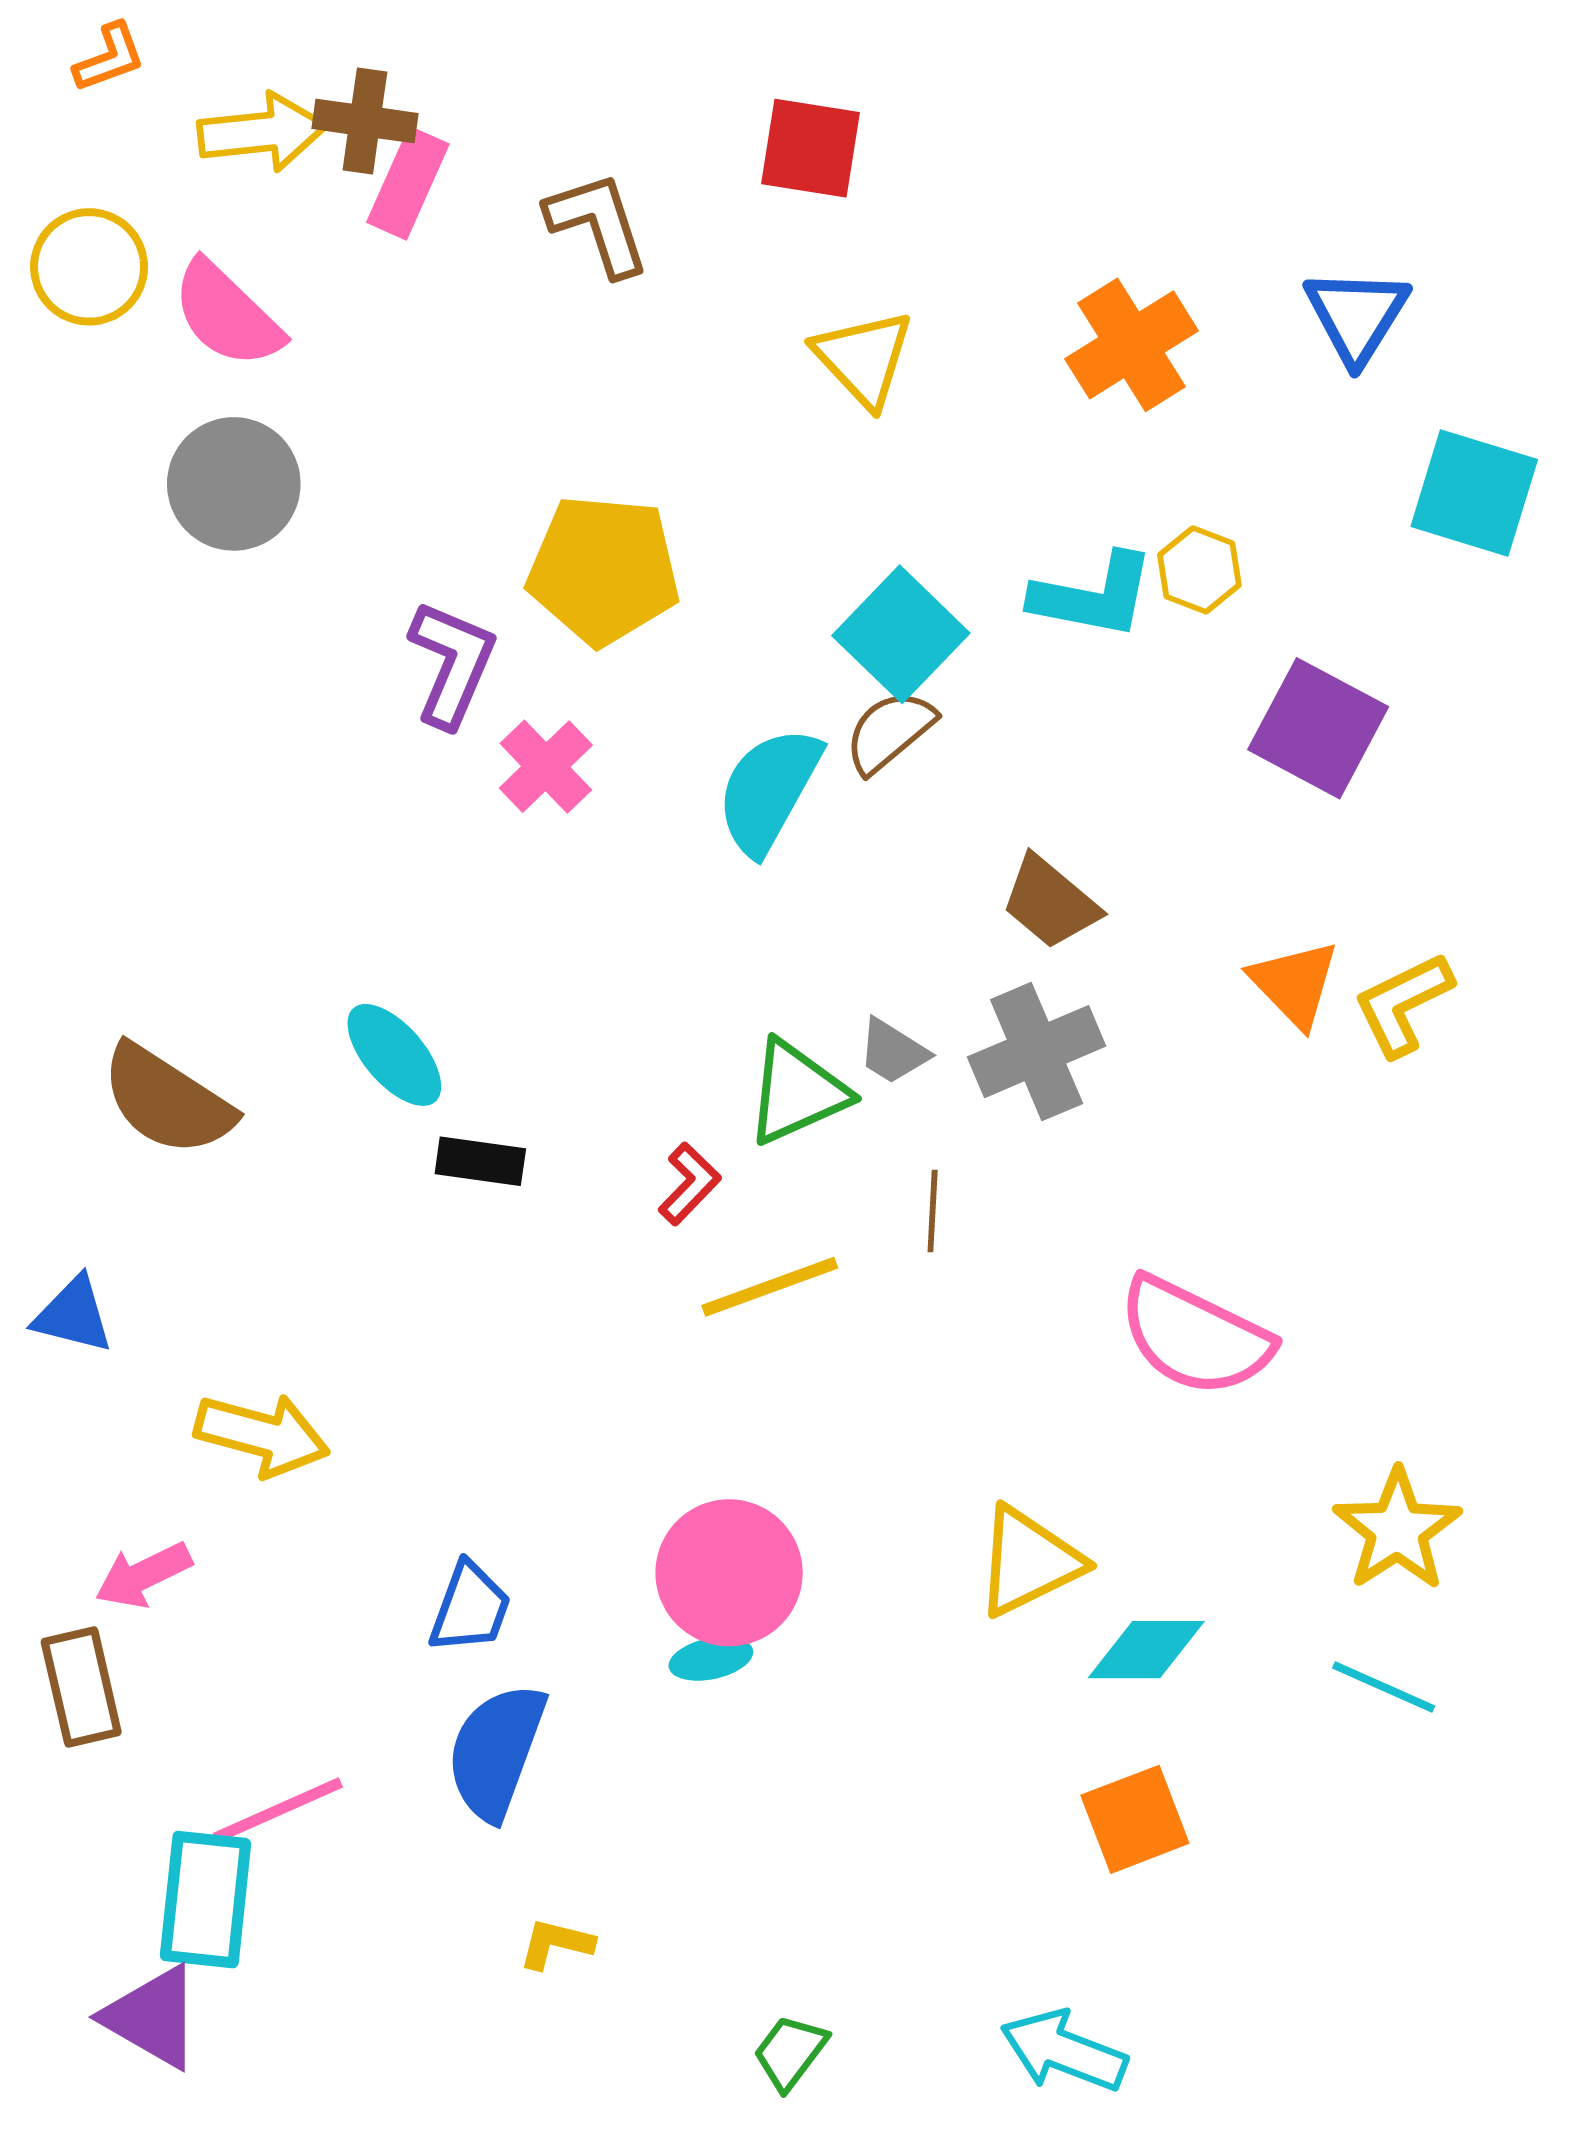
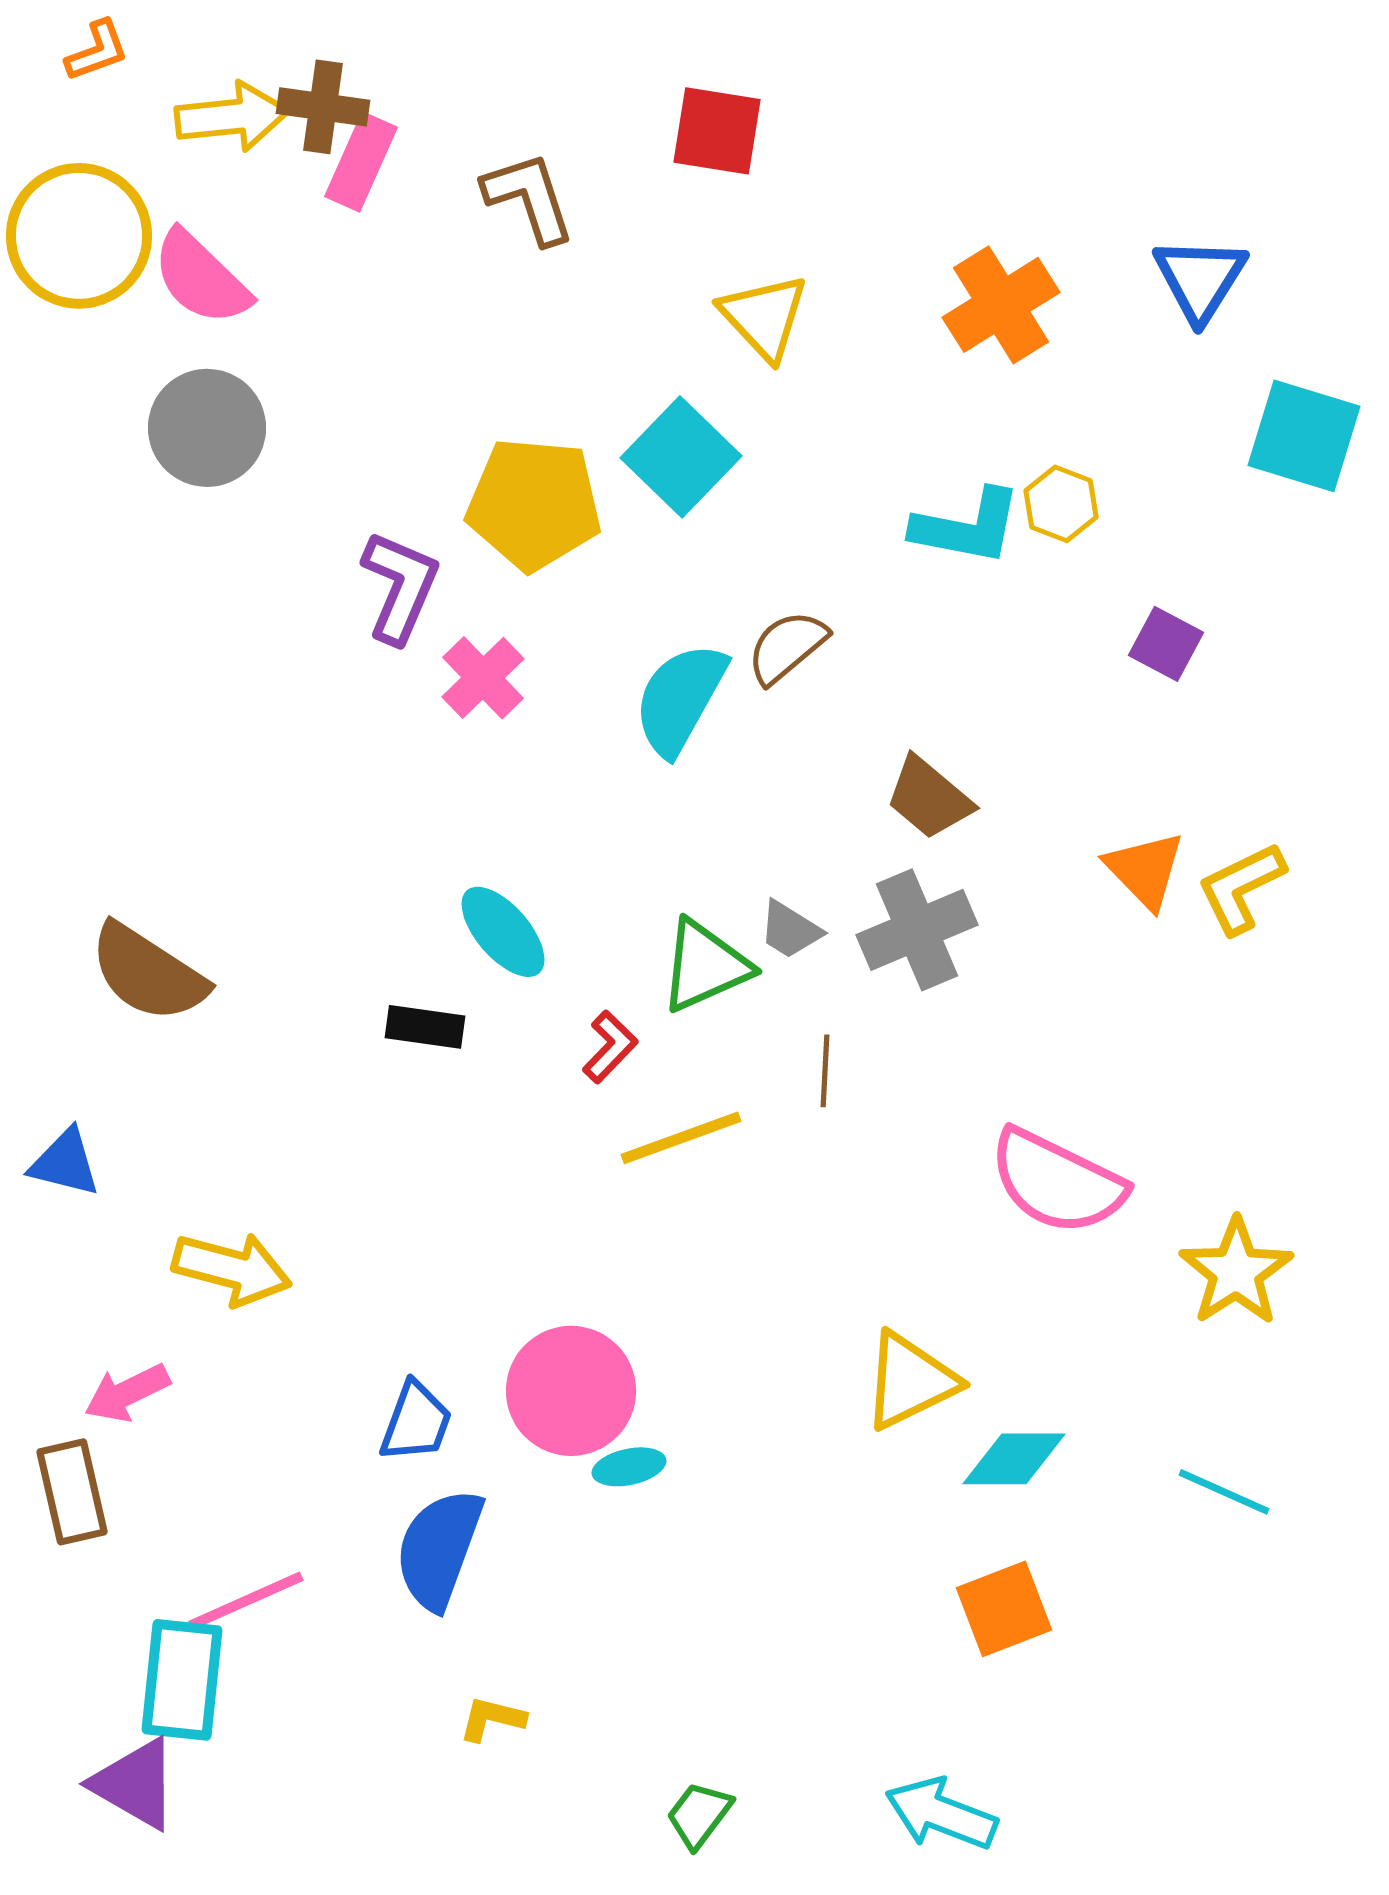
yellow circle: (89, 267) -> (79, 236), size x1.4
cyan square: (901, 634) -> (681, 457), moved
purple square: (1318, 728) -> (1166, 644), size x0.6
cyan ellipse: (394, 1055) -> (503, 932), moved
yellow star: (1397, 1530) -> (1236, 1272), moved
pink circle: (729, 1573) -> (571, 1391), moved

